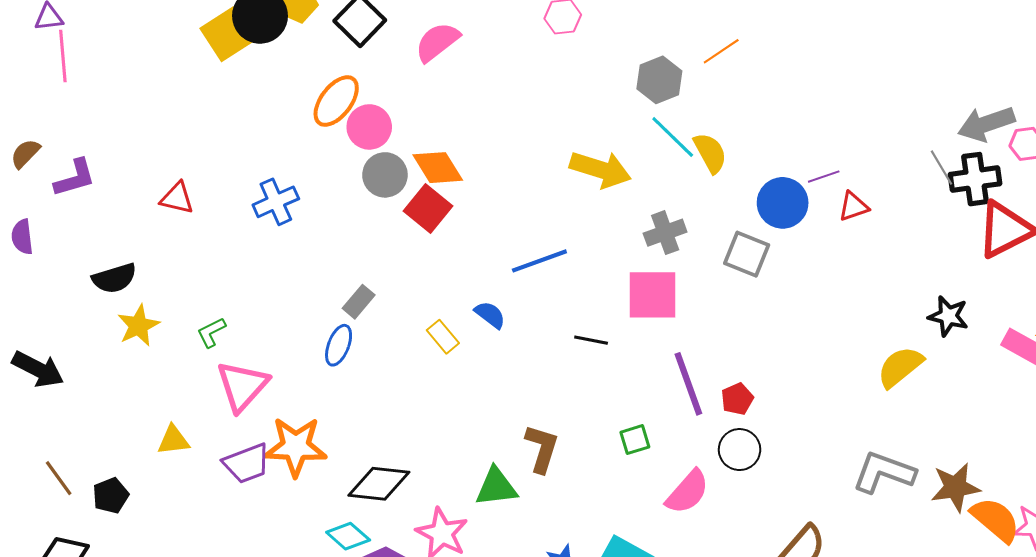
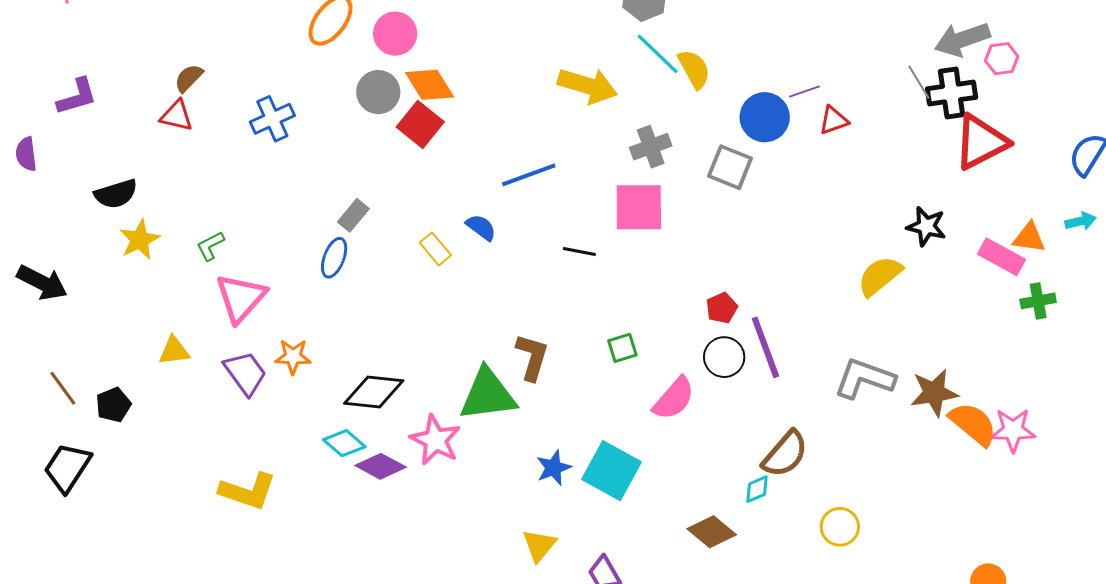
pink circle: (369, 127) -> (395, 34), moved
brown semicircle: (25, 153) -> (189, 78), moved
purple line: (688, 384) -> (765, 347), moved
orange star: (296, 447) -> (293, 357), size x0.6
purple trapezoid: (247, 463) -> (245, 373), turned -105
green triangle: (496, 487) -> (488, 395), size x1.4

